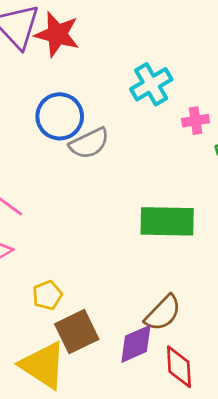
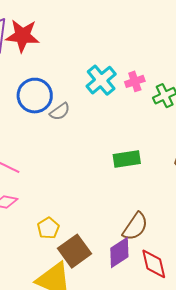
cyan cross: (151, 84) -> (101, 80), moved
gray semicircle: (89, 143) -> (60, 112), size x0.7
green rectangle: (167, 221) -> (127, 159), size x0.7

